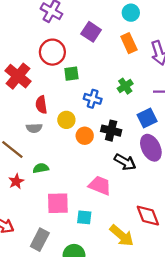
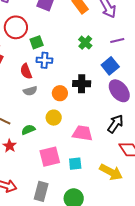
blue cross: (93, 99) -> (44, 60), moved
red semicircle: (41, 105) -> (26, 71), moved
yellow circle: (66, 120) -> (54, 118), moved
gray semicircle: (34, 128) -> (30, 91), moved
black arrow: (125, 162) -> (115, 124), moved, turned -72

